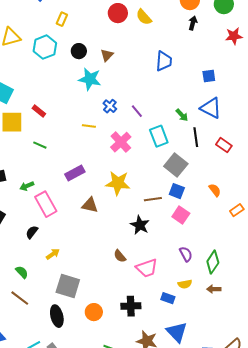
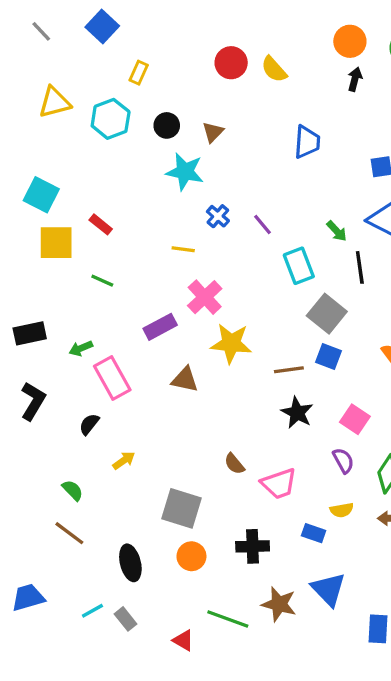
pink cross: (121, 142) -> (205, 297), moved
pink square: (181, 215) -> (355, 419), moved
black star: (140, 225) -> (297, 413), moved
gray square: (68, 286) -> (182, 508), moved

